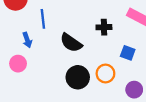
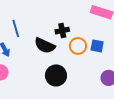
black cross: (104, 27) -> (62, 31), moved
orange circle: (105, 73) -> (78, 46), moved

